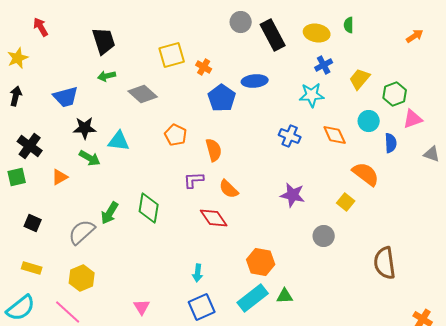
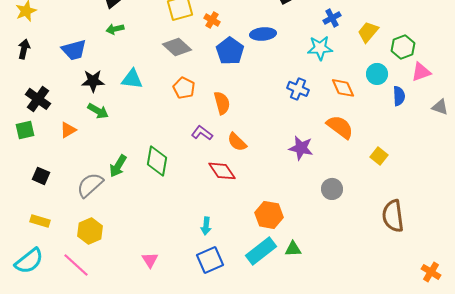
gray diamond: (143, 94) -> (177, 47), moved
cyan triangle: (119, 141) -> (132, 79), moved
orange semicircle: (366, 174) -> (340, 127), moved
purple L-shape: (194, 180) -> (202, 133), turned 40
yellow square: (346, 202) -> (379, 156), moved

